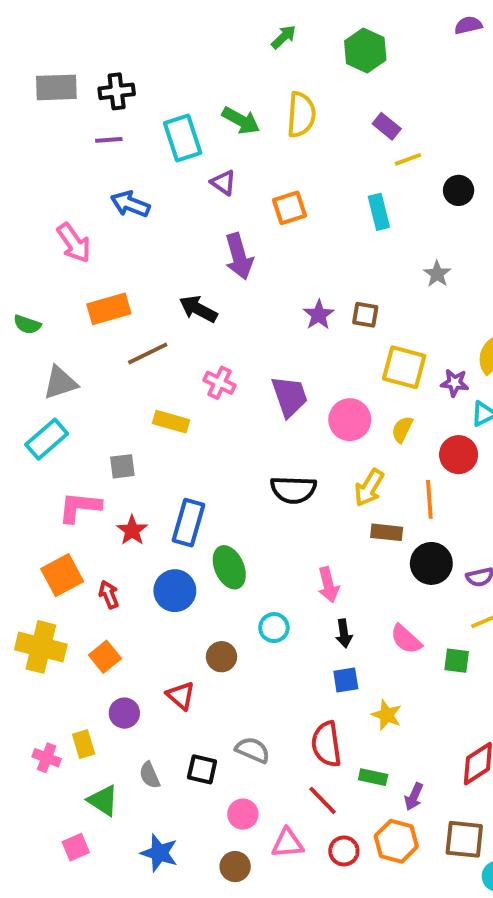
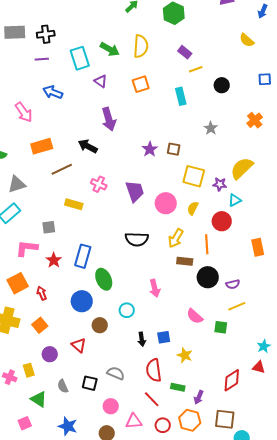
orange square: (289, 208) -> (141, 84), moved
blue circle: (175, 591) -> (82, 301), moved
black arrow: (344, 633) -> (142, 339), moved

